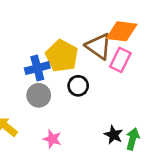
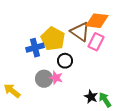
gray circle: (39, 95) -> (44, 79), moved
pink star: (52, 139) -> (56, 78), moved
green arrow: (133, 139) -> (105, 100), turned -49

